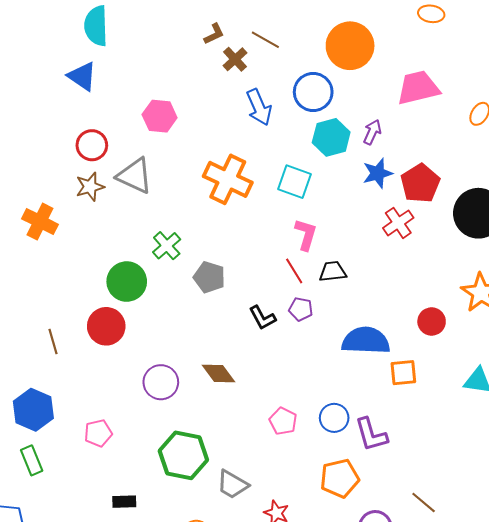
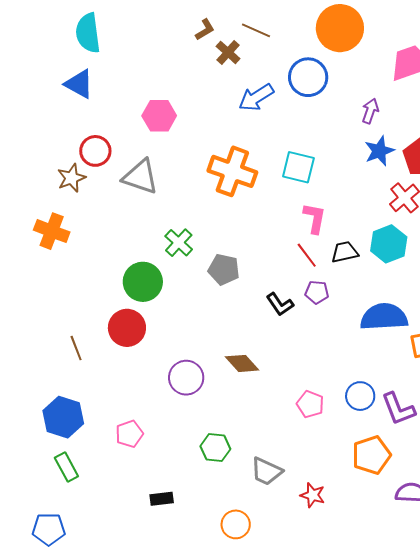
blue arrow: (259, 107) -> (256, 97), turned 87
cyan hexagon: (331, 137) -> (389, 244), moved
brown star: (90, 187) -> (71, 178), moved
green hexagon: (183, 455) -> (215, 448), size x0.6

